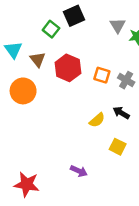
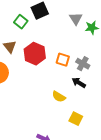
black arrow: (121, 113) -> (79, 83), moved
yellow semicircle: (97, 120) -> (59, 97), turned 72

